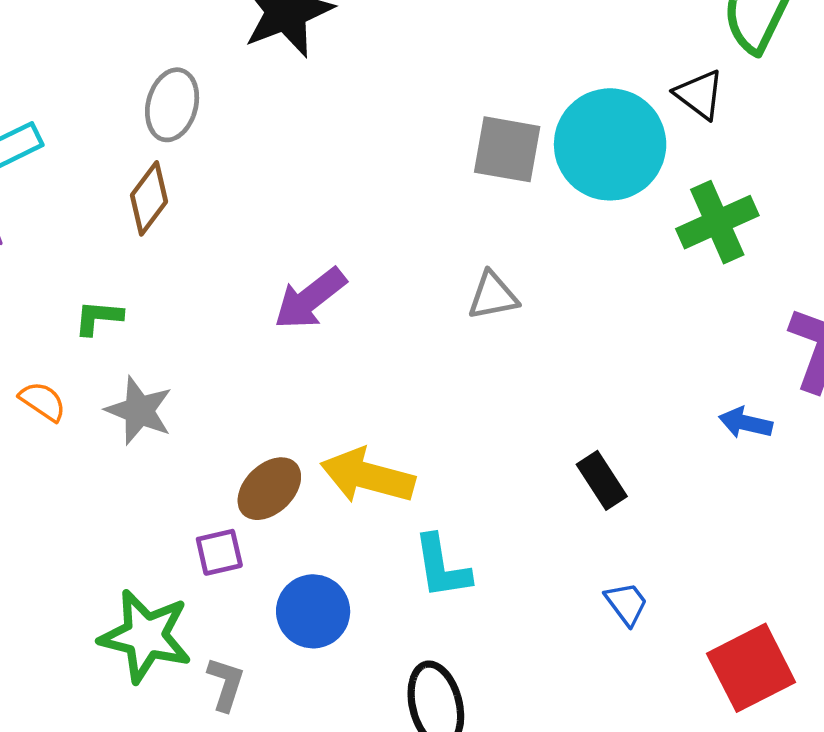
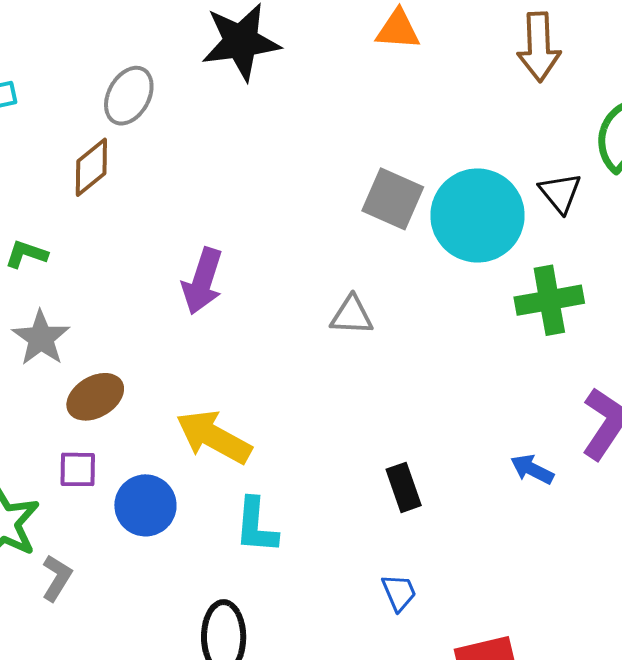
purple arrow: (310, 299) -> (202, 281), turned -48
brown ellipse: (269, 489) -> (95, 397), moved
blue circle: (313, 611) -> (145, 505), moved

